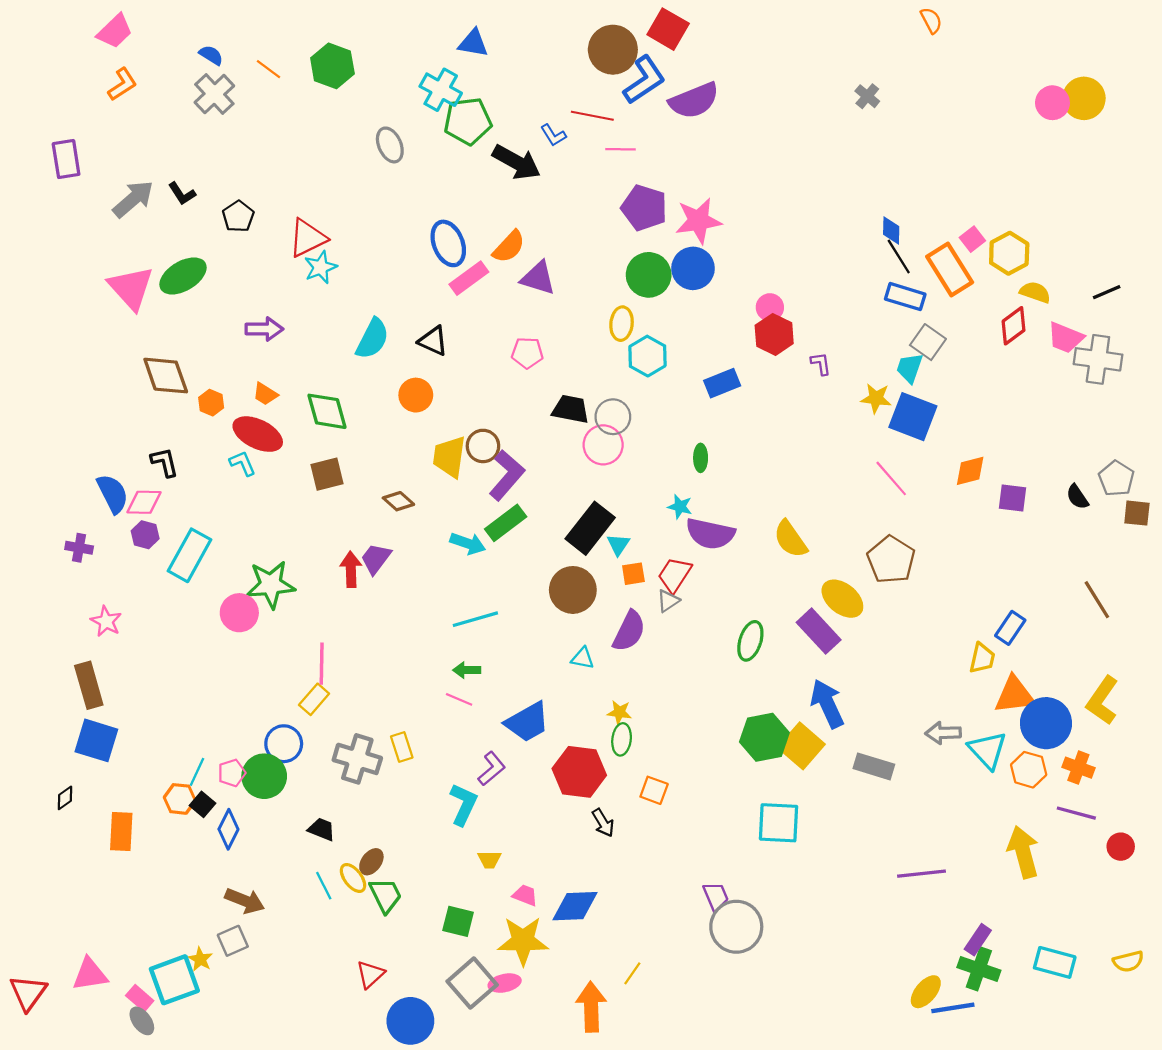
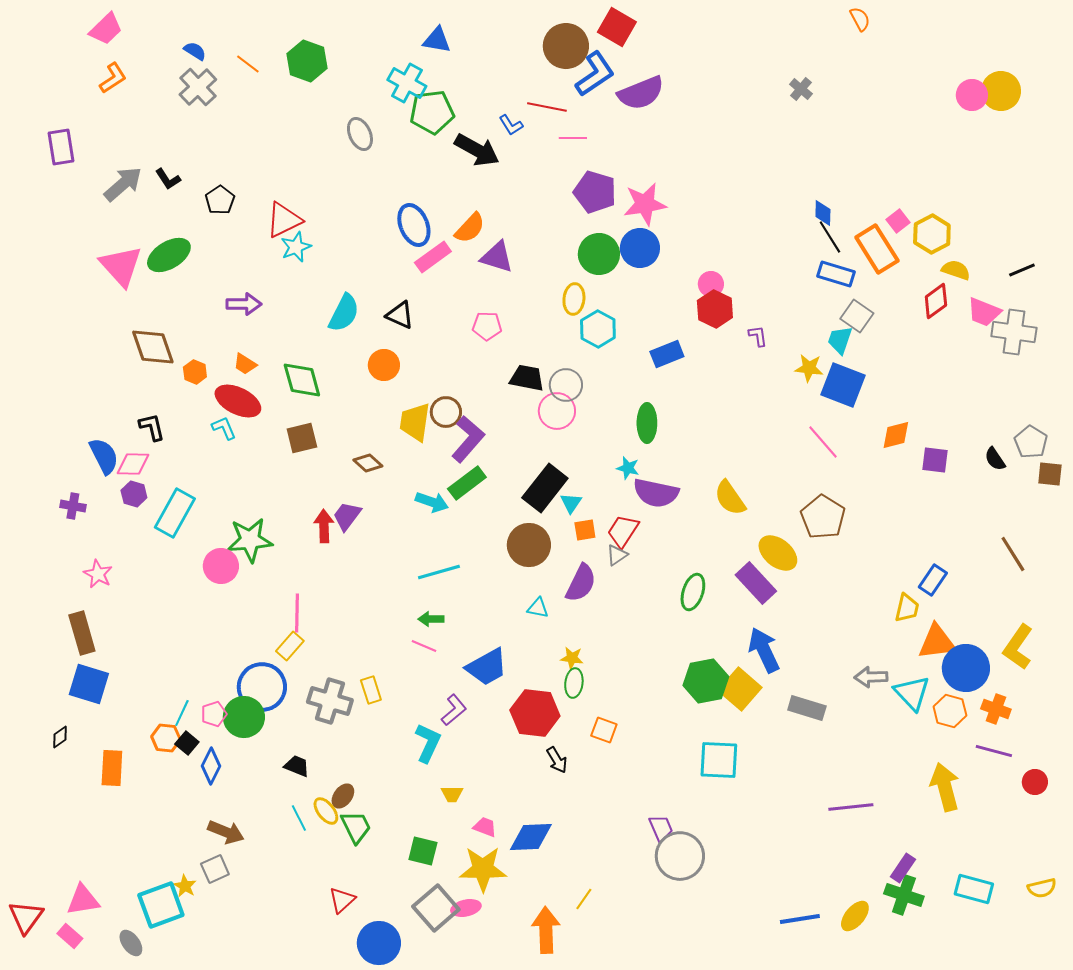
green ellipse: (701, 458) -> (647, 423), size x1.5
blue circle: (284, 744) -> (262, 687), size x1.4
pink rectangle: (140, 998) -> (70, 936), moved
blue line: (953, 1008) -> (800, 919), moved

